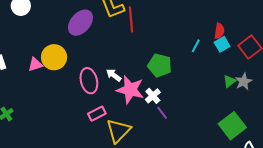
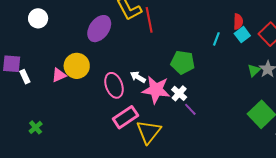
pink rectangle: (97, 114) -> (125, 117), size x1.4

